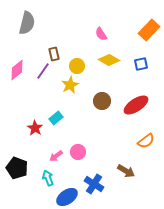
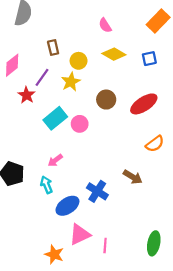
purple line: (43, 71) -> (42, 77), moved
cyan rectangle: (56, 118) -> (55, 118), size x1.5
red star: (35, 128) -> (27, 95), moved
pink circle: (78, 152) -> (80, 124), moved

